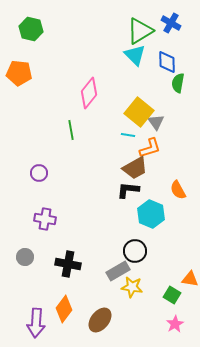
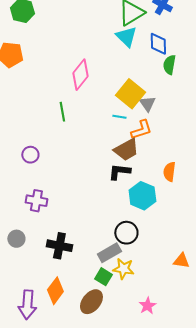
orange semicircle: (178, 190) -> (169, 172), turned 36
green square: (172, 295) -> (103, 277), moved
pink star: (175, 324) -> (147, 306), moved

